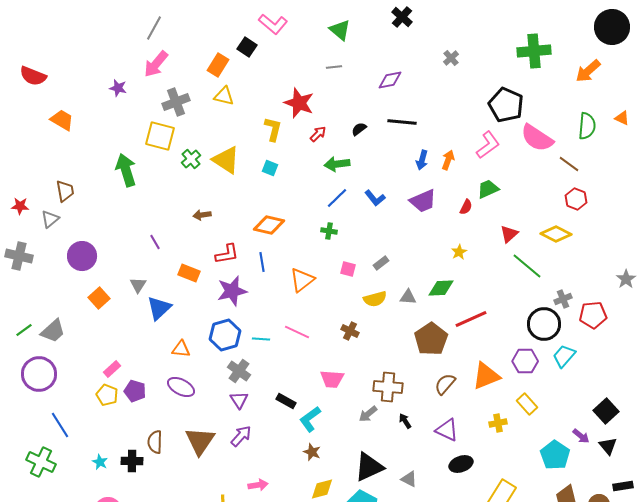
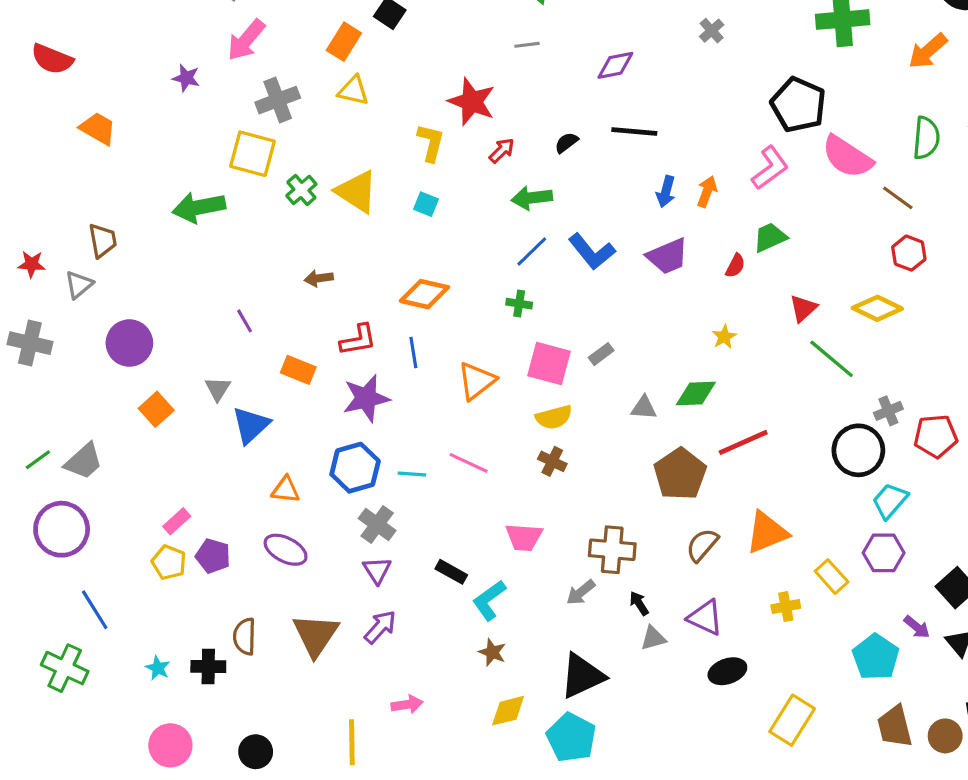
green arrow: (126, 170) -> (199, 207), turned -84
blue L-shape: (375, 198) -> (592, 252), size x1.4
pink square: (348, 269) -> (549, 364), size x1.8
yellow semicircle: (375, 299) -> (554, 417), moved
purple hexagon: (525, 361) -> (884, 553), moved
gray triangle: (409, 479) -> (653, 638), moved, turned -42

